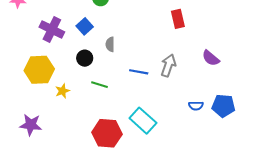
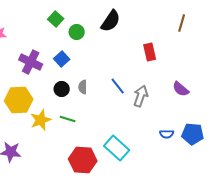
gray semicircle: (110, 44) -> (83, 87), moved
blue line: (139, 72) -> (118, 86), moved, turned 42
green line: (100, 85) -> (68, 119), moved
yellow star: (62, 91) -> (41, 120), size x1.5

